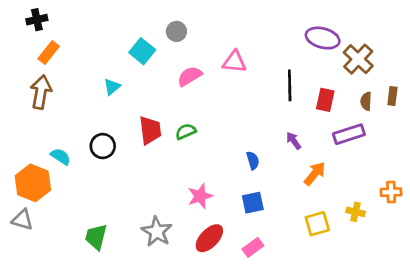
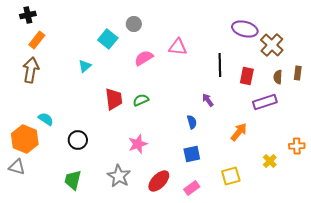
purple arrow: (294, 141) -> (208, 100), moved
black circle: (103, 146) -> (78, 140), moved
pink star: (200, 196) -> (138, 144), moved
yellow cross: (356, 212) -> (270, 161), turned 32
yellow square: (317, 224) -> (231, 176), moved

